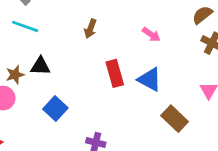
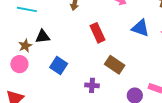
blue triangle: (150, 79) -> (140, 28), moved
brown rectangle: (175, 119) -> (115, 65), moved

